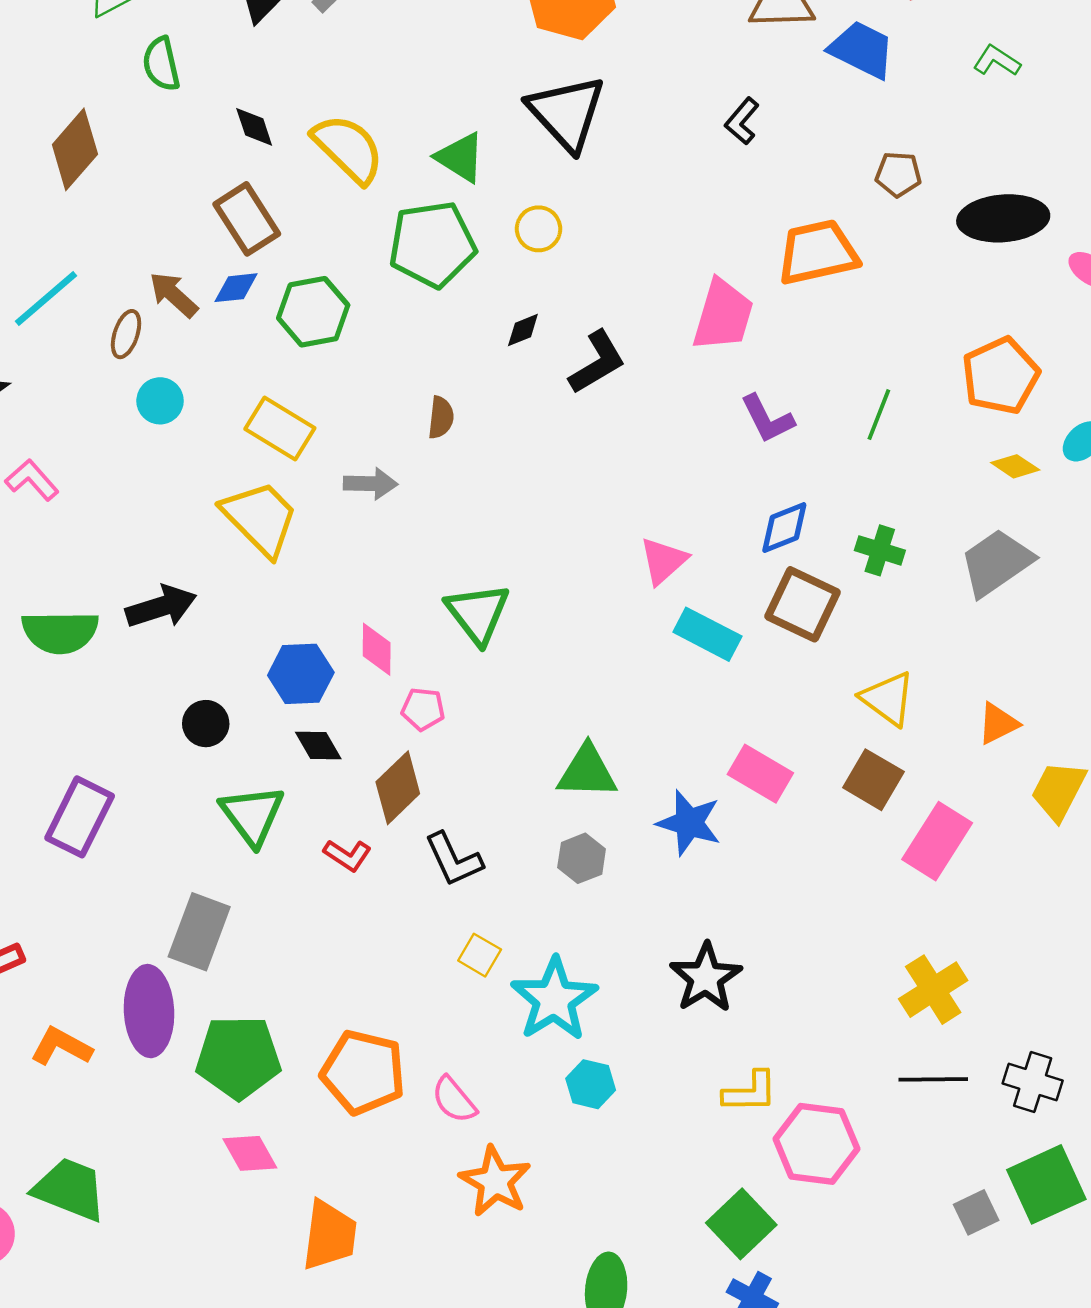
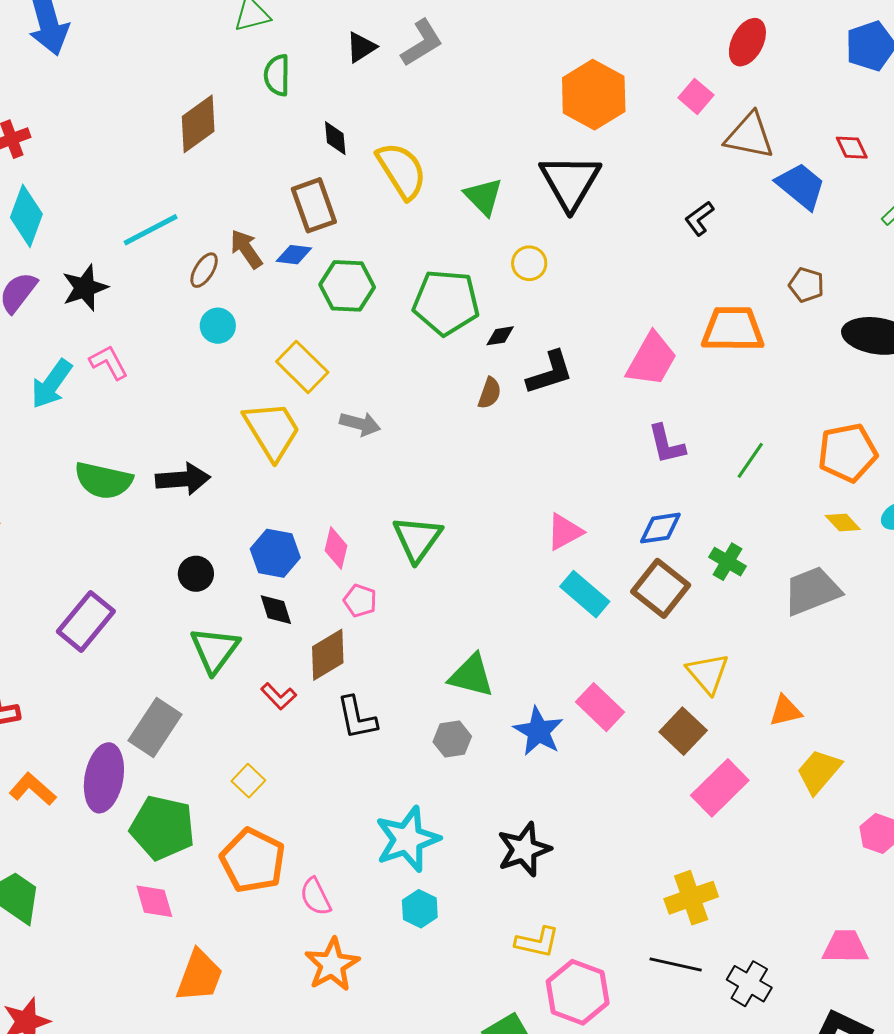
green pentagon: (432, 244) -> (446, 302), moved
brown semicircle: (441, 418) -> (490, 393), moved
yellow square: (480, 955) -> (248, 781), moved

